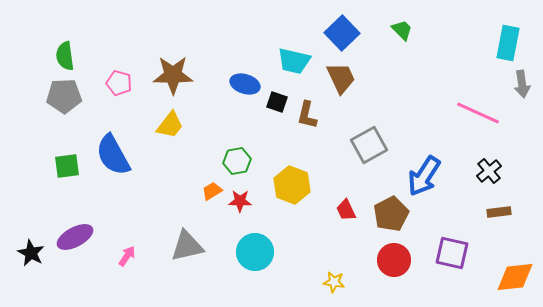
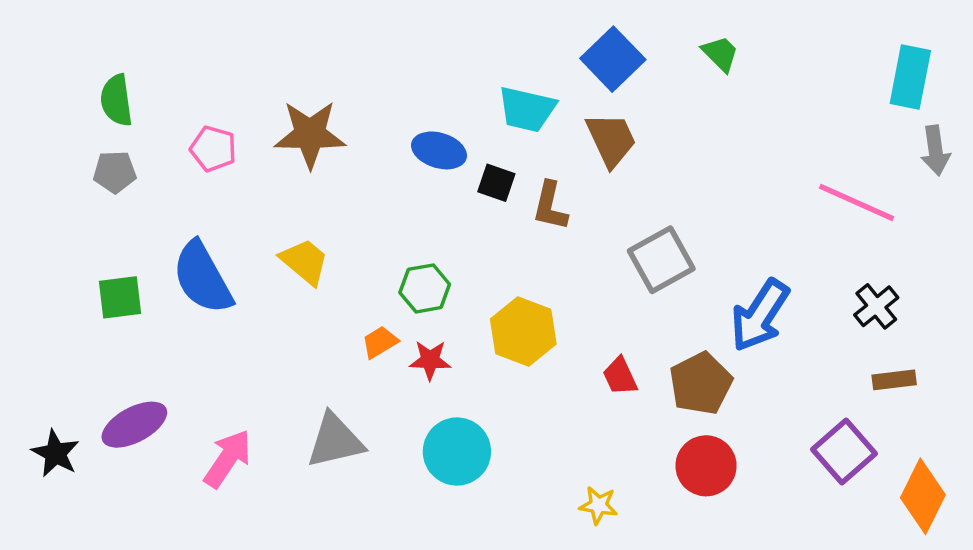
gray pentagon: (64, 96) -> (115, 172), size x0.7
yellow trapezoid: (170, 125) -> (305, 262), moved, turned -88
purple square: (452, 253) -> (844, 452), moved, turned 36
pink arrow: (127, 256) -> (228, 459), size x1.6
orange diamond: (515, 277) -> (923, 496), turned -57

